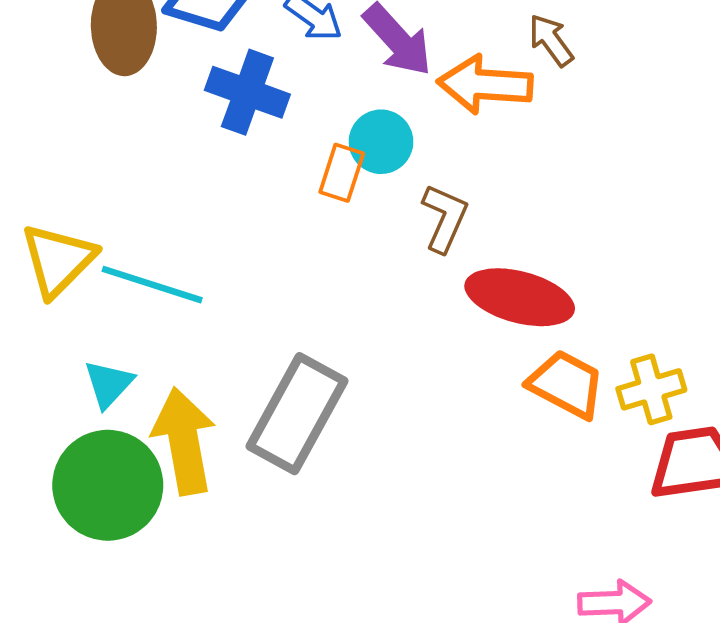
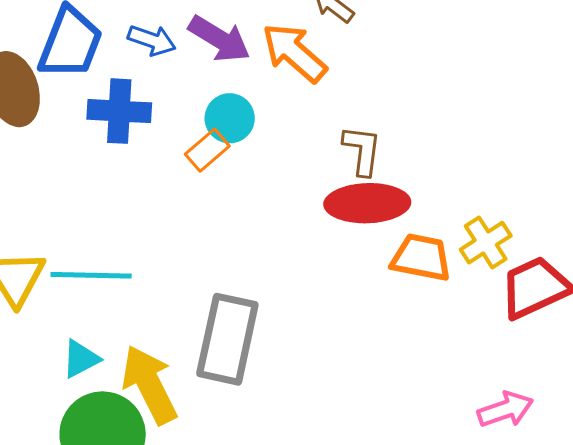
orange arrow: (485, 84) -> (294, 53), turned 54
orange rectangle: (342, 173) -> (207, 150), turned 48
brown L-shape: (445, 218) -> (362, 150), moved
cyan triangle: (109, 384) -> (81, 359), turned 36

